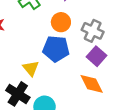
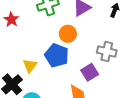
gray cross: (93, 31) -> (107, 51), moved, turned -30

